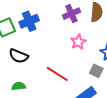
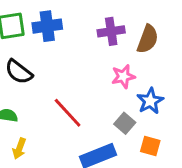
pink star: (78, 42) -> (123, 76), moved

